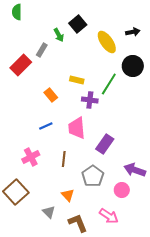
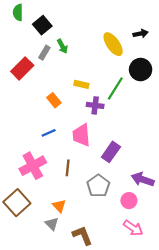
black square: (78, 24) -> (42, 25), moved
green arrow: (59, 35) -> (62, 46), moved
pink cross: (31, 157) -> (33, 166), size x1.4
orange triangle: (68, 195) -> (59, 206), moved
pink arrow: (109, 216) -> (133, 228), moved

